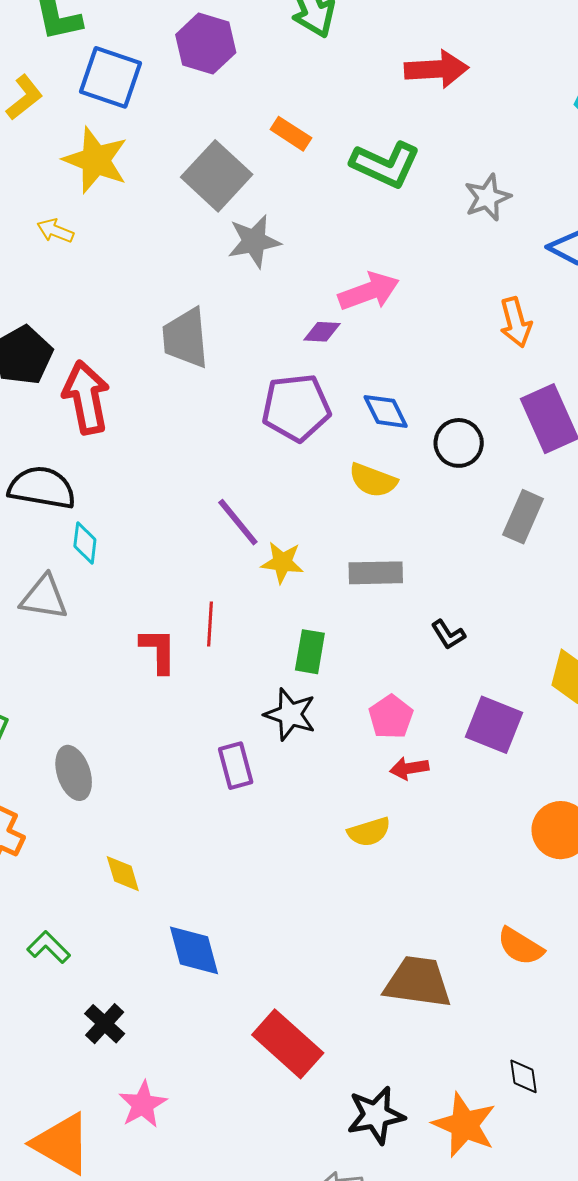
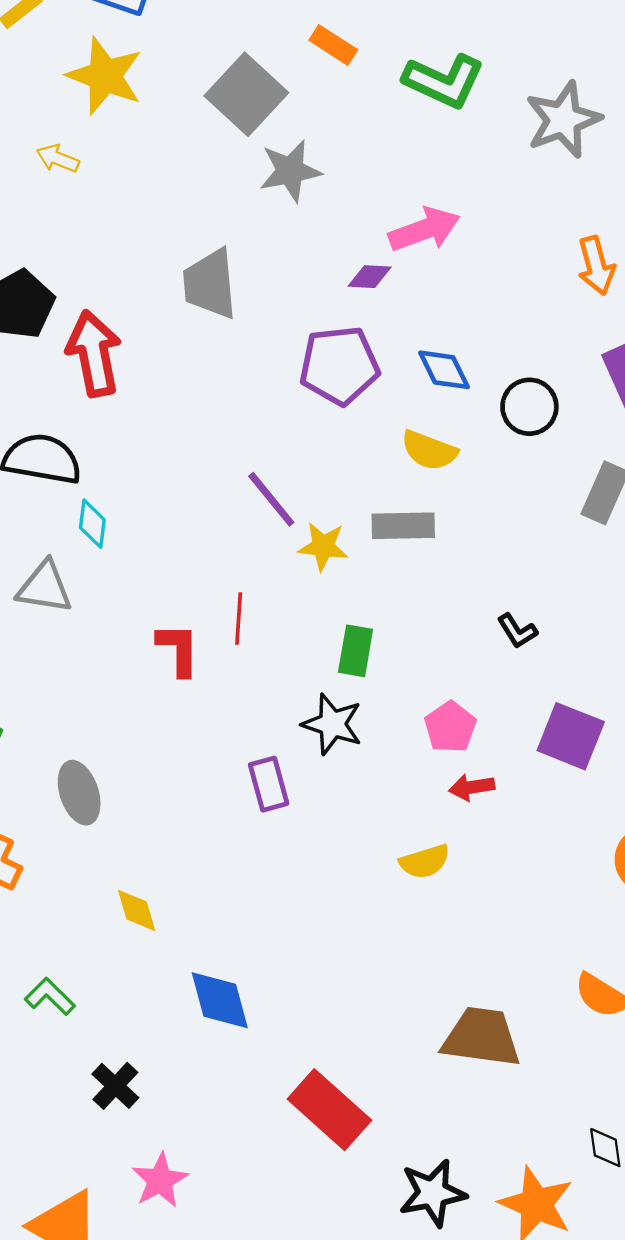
gray star: (488, 197) -> (563, 120), size x1.4
gray rectangle: (376, 573) -> (403, 526), moved

